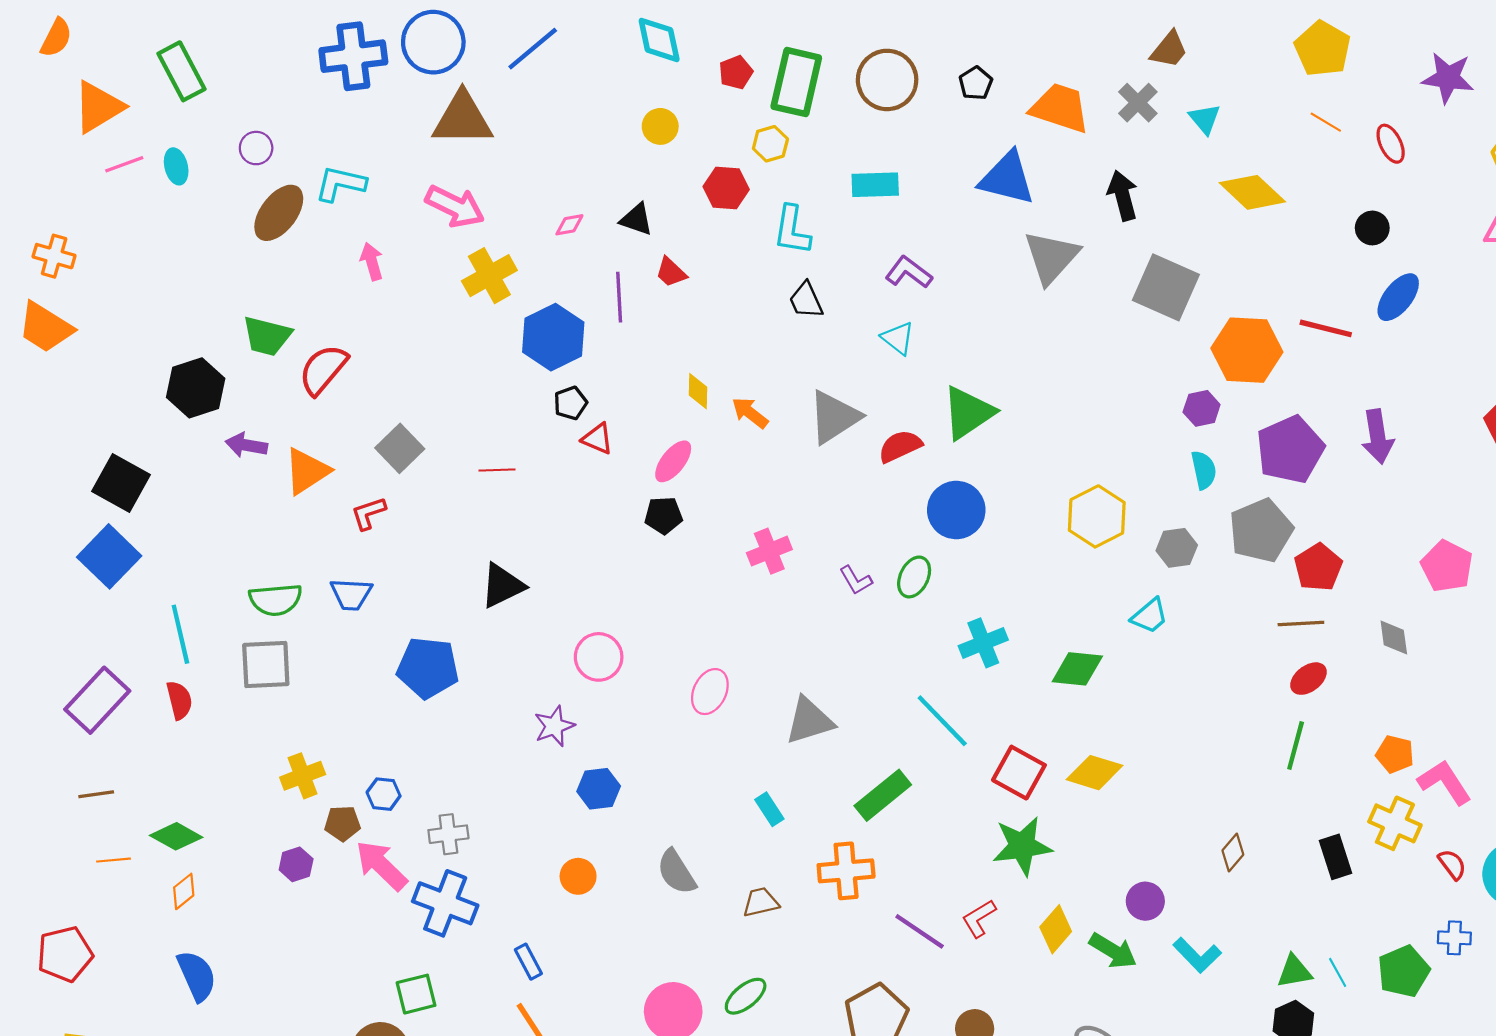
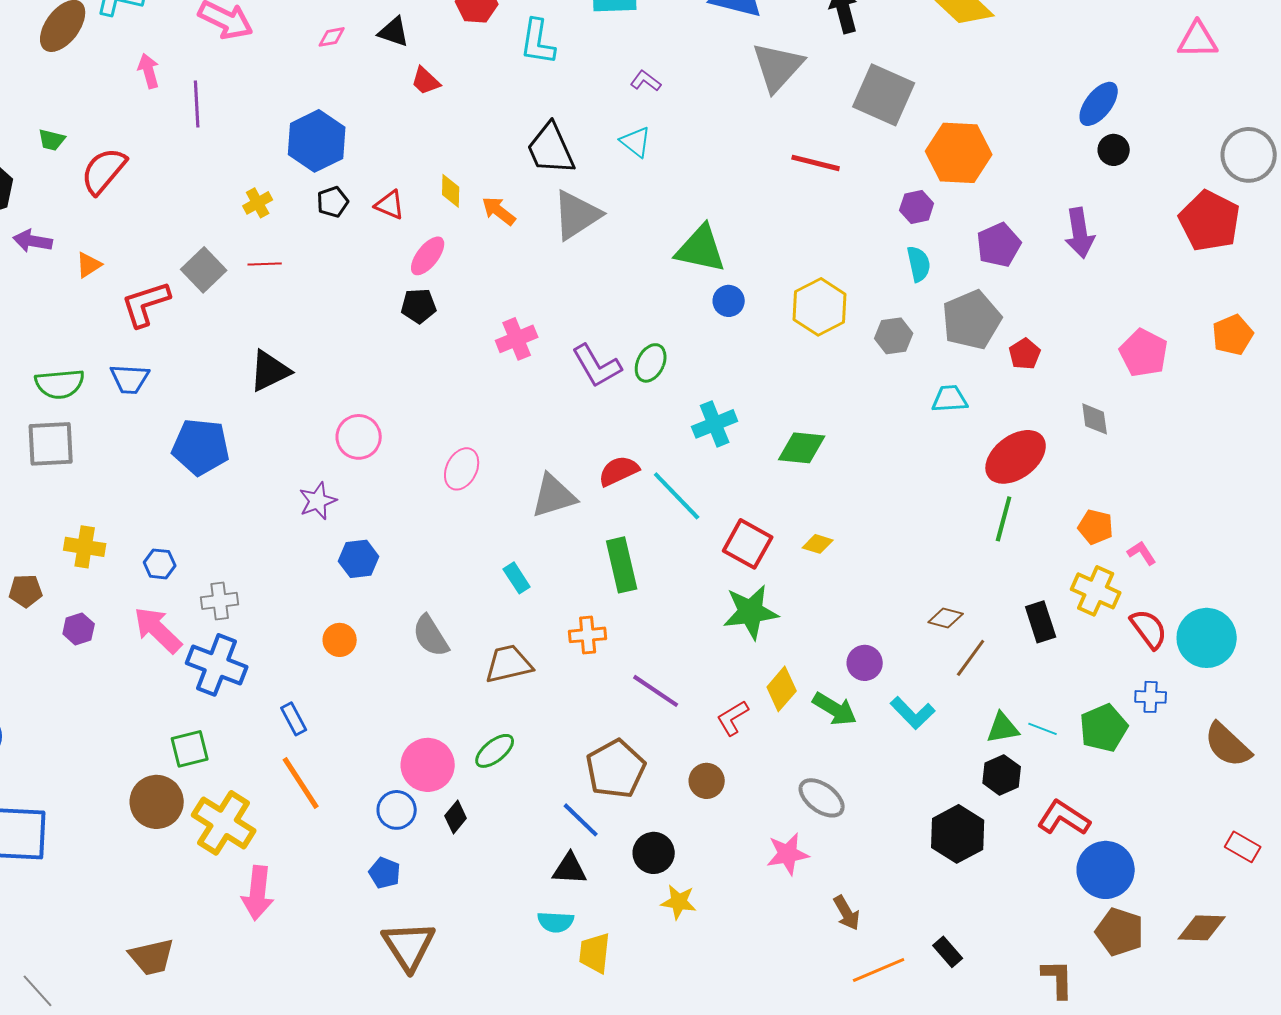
black circle: (1372, 228) -> (1114, 150), moved
purple L-shape: (909, 272) -> (646, 81), size x0.7
yellow cross: (489, 276) -> (258, 203), moved, size x0.6
purple line: (619, 297) -> (197, 104), moved
black trapezoid: (806, 300) -> (551, 149), moved, size x1.5
red line: (1326, 328) -> (816, 163), moved
green trapezoid: (267, 336) -> (52, 140), size x0.6
green triangle: (968, 413) -> (701, 249), moved, turned 46
red triangle: (598, 439) -> (390, 205), moved
red semicircle: (900, 446) -> (619, 471), moved
gray square: (400, 448) -> (204, 270), moved
purple pentagon: (1290, 449) -> (999, 245), size x0.7
orange triangle: (307, 471) -> (89, 265), size x0.6
blue circle: (956, 510) -> (729, 301), moved, size x0.6
red L-shape: (368, 513) -> (146, 304), size x1.5
red pentagon: (1318, 567) -> (1025, 354), size x0.7
purple L-shape: (856, 580) -> (597, 366), size x1.6
cyan trapezoid: (1150, 616) -> (950, 399), moved, turned -144
brown line: (1301, 623) -> (971, 658), moved, turned -51
red ellipse: (1308, 679) -> (1016, 457), size x1.8
yellow diamond: (1095, 773) -> (818, 544), size x0.6
yellow cross: (303, 776) -> (85, 547), turned 30
pink L-shape: (1445, 782) -> (1142, 553), size x0.6
green rectangle: (883, 795) -> (622, 565), turned -64
brown pentagon: (343, 823) -> (26, 591), moved
brown diamond: (1233, 853) -> (946, 618), turned 64
red semicircle: (1452, 864) -> (1149, 629), size x1.4
orange cross: (846, 871) -> (588, 635), size x0.7
brown trapezoid: (761, 902) -> (509, 664), size x1.4
red L-shape: (979, 918) -> (733, 718), moved
cyan line: (1338, 972) -> (1043, 729), turned -40

